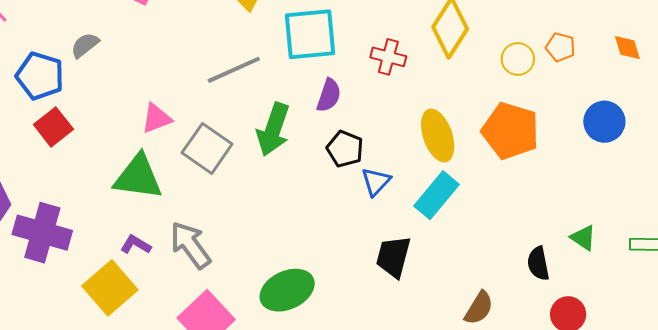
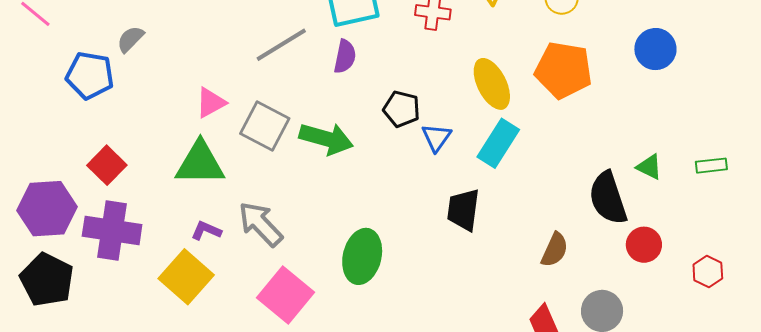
purple semicircle: (329, 95) -> (345, 56), moved
red square: (53, 127) -> (107, 165), moved
green arrow: (273, 129) -> (326, 139), moved, turned -86
black semicircle: (538, 263) -> (608, 198), size x1.6
green ellipse: (287, 290) -> (362, 256), turned -44

